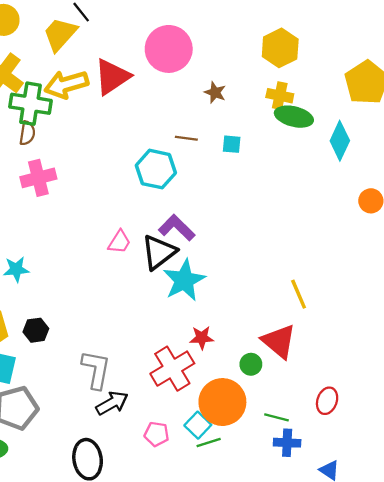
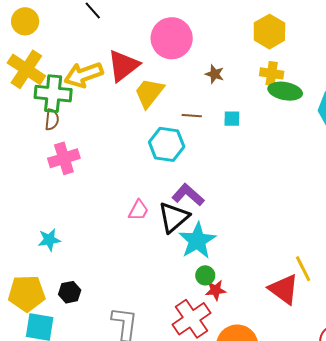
yellow trapezoid: (60, 34) -> (149, 93), moved
yellow line: (299, 294) -> (303, 269), moved
green circle: (251, 364) -> (205, 275), moved

